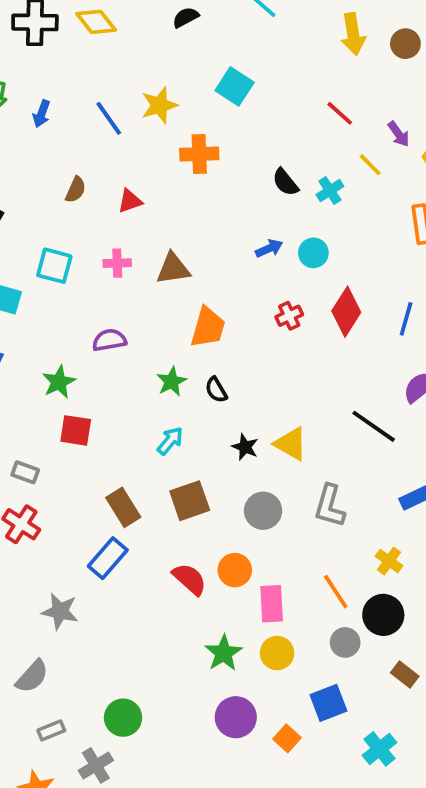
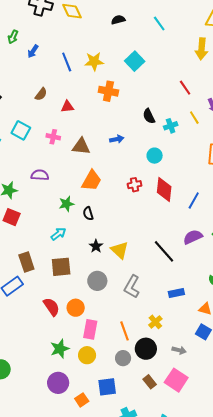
blue arrow: (269, 248) -> (117, 139), moved
red diamond: (346, 312) -> (164, 190), turned -40

